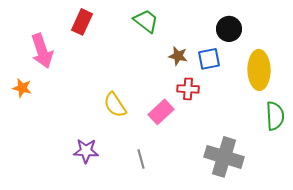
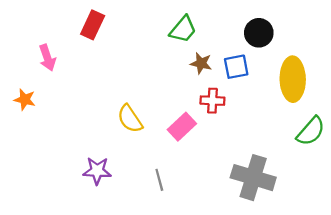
green trapezoid: (146, 21) -> (183, 29), moved, turned 92
pink arrow: (42, 51) -> (47, 58), size x0.7
green semicircle: (275, 116) -> (311, 131), turned 44

